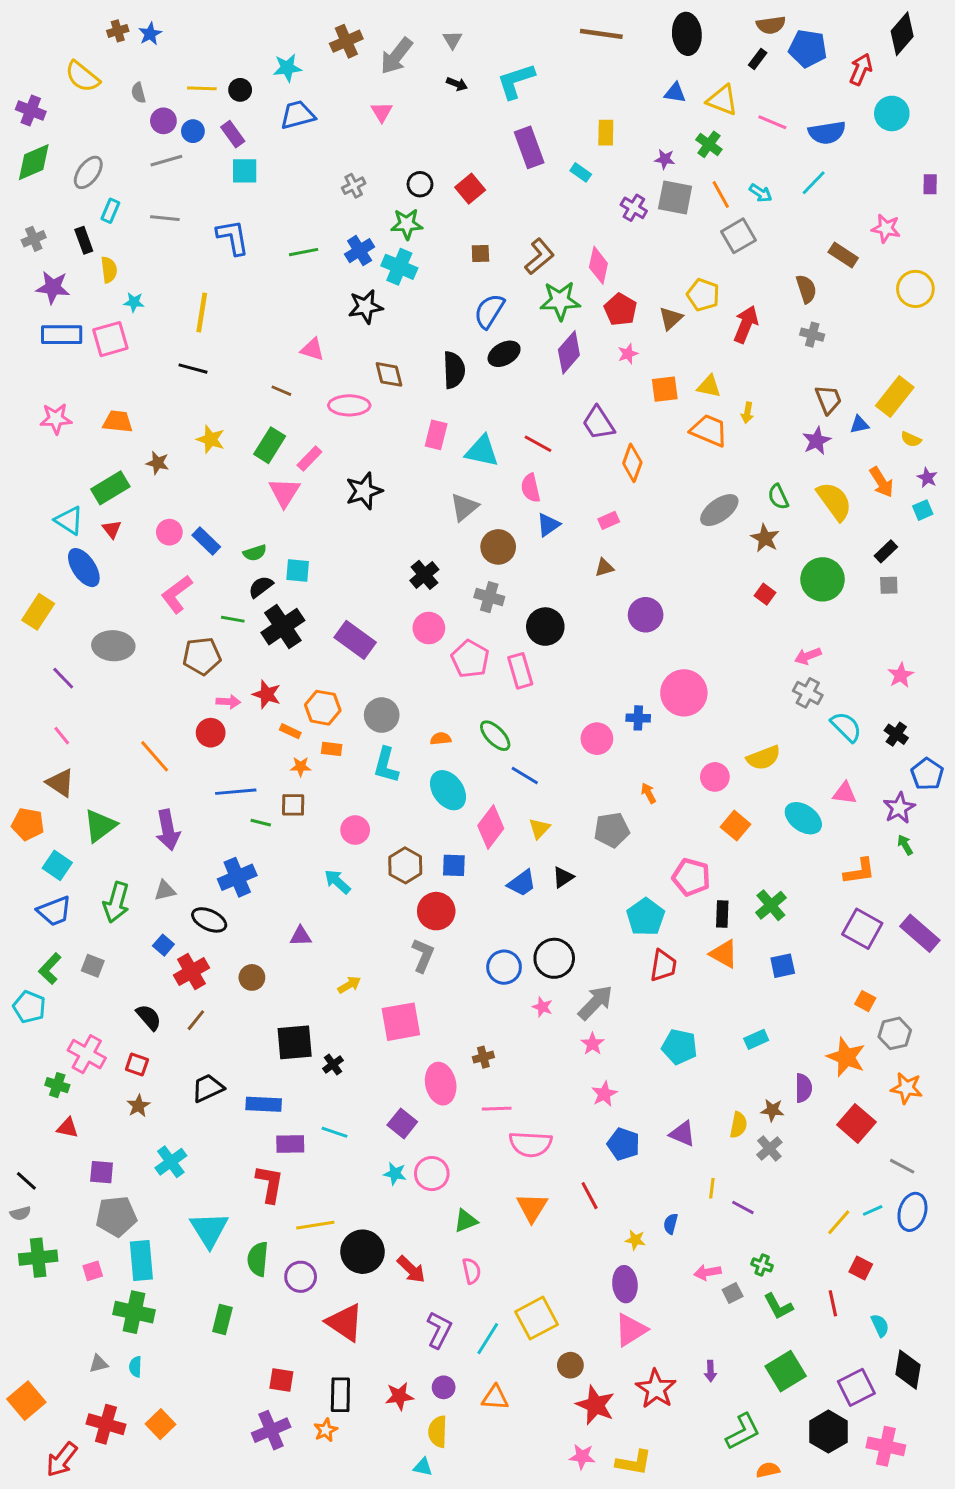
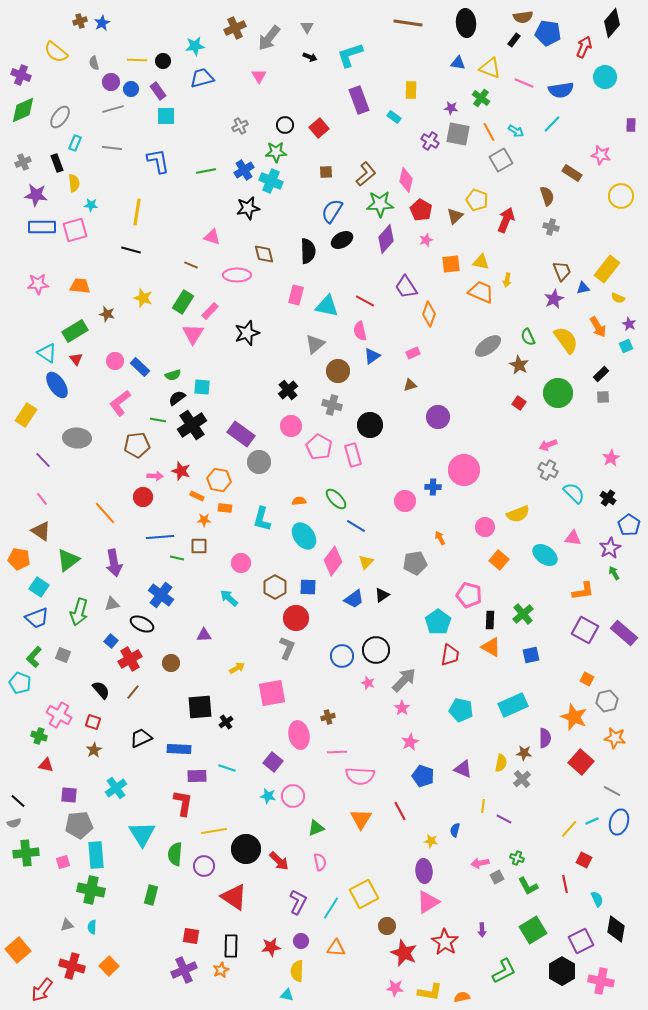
gray circle: (382, 715) -> (259, 462), moved
blue cross: (237, 877) -> (161, 595), turned -30
cyan rectangle: (756, 1039) -> (513, 705), size x1.8
orange semicircle: (768, 1470) -> (462, 997), moved

